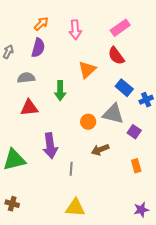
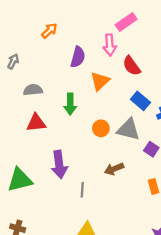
pink rectangle: (120, 28) -> (126, 22), moved
pink arrow: (75, 30) -> (110, 45), moved
purple semicircle: (38, 48) -> (78, 57), moved
orange circle: (88, 122) -> (101, 128), moved

